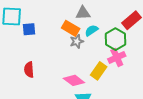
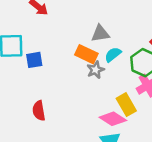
yellow rectangle: (99, 71) -> (126, 105), turned -60
pink diamond: (74, 80) -> (113, 119), moved

